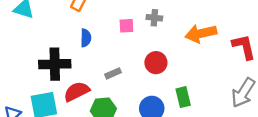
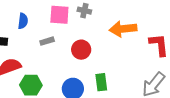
pink square: (126, 26) -> (59, 15), size x1.5
gray rectangle: (113, 73) -> (47, 41), moved

